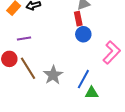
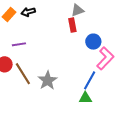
blue circle: (83, 34) -> (93, 42), moved
blue line: (83, 79) -> (90, 80), moved

